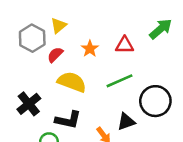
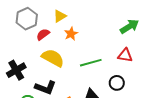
yellow triangle: (59, 25) -> (60, 16), moved
red triangle: (125, 45) -> (125, 55), moved
black circle: (155, 101) -> (117, 83), size x0.6

